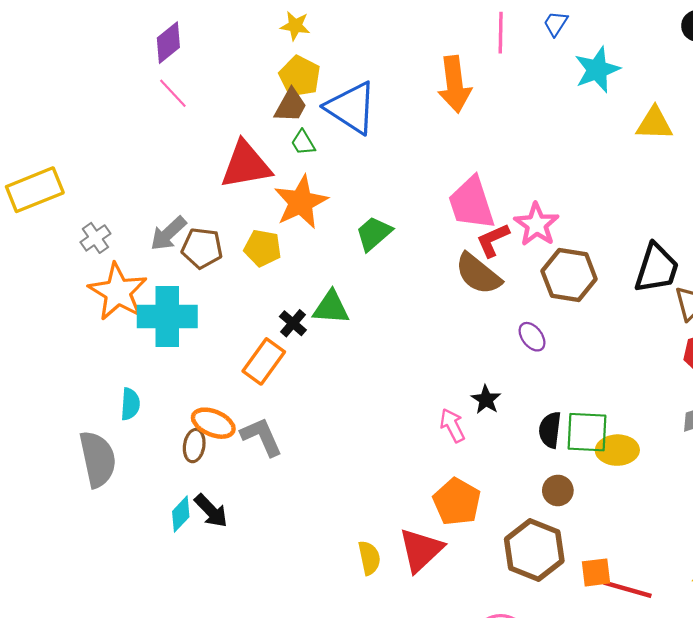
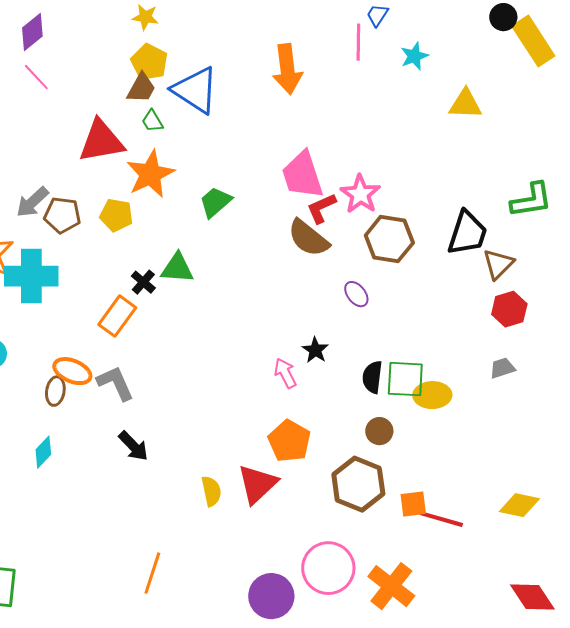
pink line: (501, 33) -> (358, 42), moved
cyan star: (597, 70) -> (414, 56), size x0.7
black arrow: (211, 511) -> (133, 446), moved

